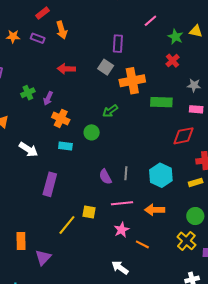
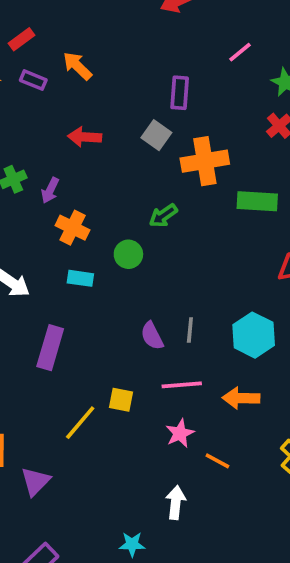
red rectangle: (43, 13) -> (21, 39), moved
orange arrow: (62, 30) -> (77, 66), turned 150
white arrow: (120, 268) -> (176, 502), turned 60

